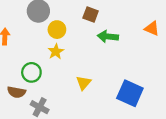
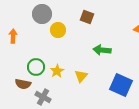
green arrow: (108, 37) -> (102, 50), moved
yellow star: (56, 52) -> (57, 71), moved

